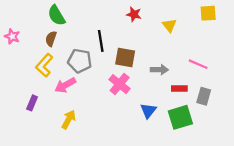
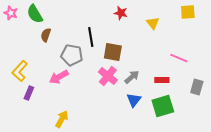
green semicircle: (56, 15) -> (35, 14), moved
pink star: (12, 36) -> (11, 13), moved
yellow L-shape: (44, 65) -> (20, 71), moved
gray arrow: (159, 70) -> (132, 77), moved, turned -42
gray rectangle: (204, 96) -> (197, 87), moved
yellow arrow: (69, 119) -> (62, 119), moved

